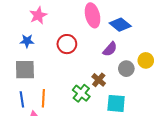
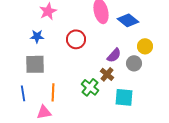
purple semicircle: (110, 49) -> (114, 55), moved
yellow circle: (146, 60) -> (145, 46), moved
blue line: (22, 99) -> (23, 93), moved

